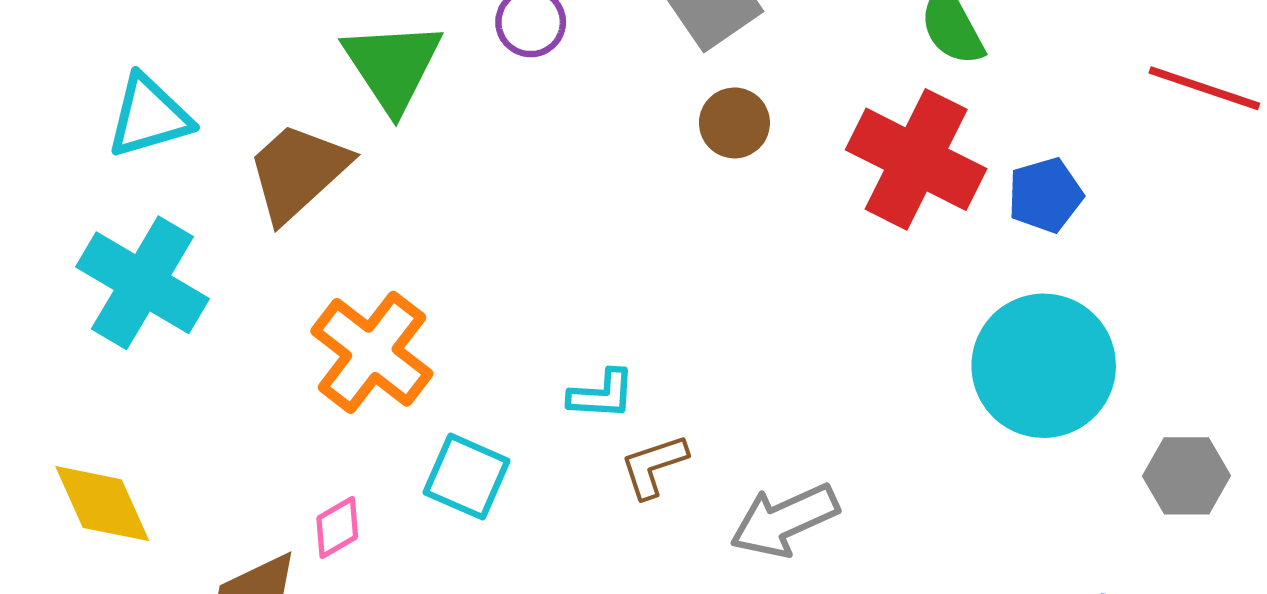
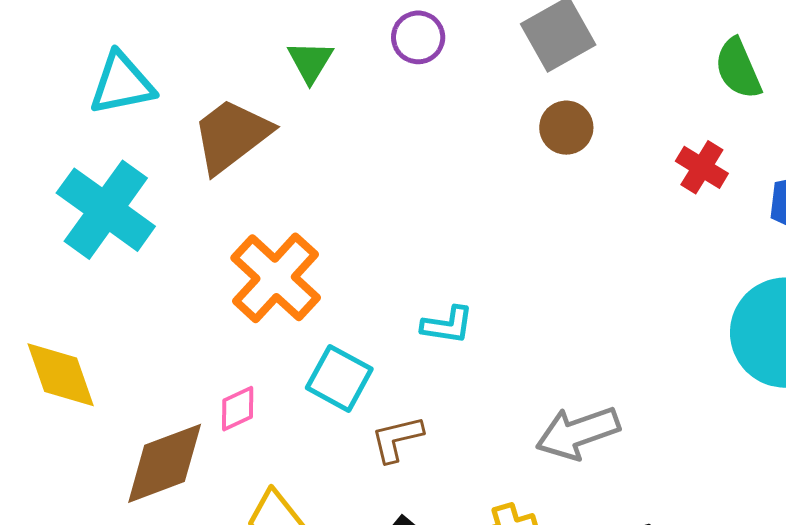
green triangle: (393, 66) -> (310, 62), size x0.6
red cross: (916, 159) -> (702, 167), size x0.5
brown L-shape: (654, 466) -> (397, 439), moved

